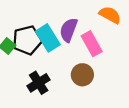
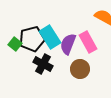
purple semicircle: (69, 30) -> (68, 44), moved
black cross: (39, 83) -> (43, 64), moved, turned -30

